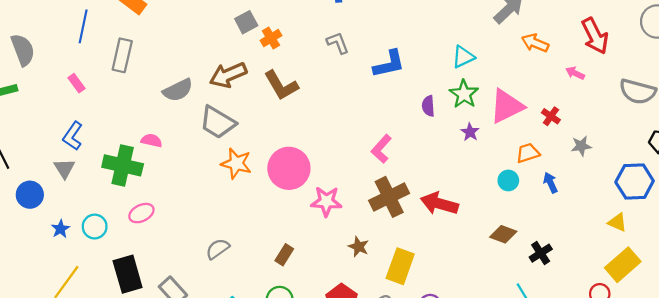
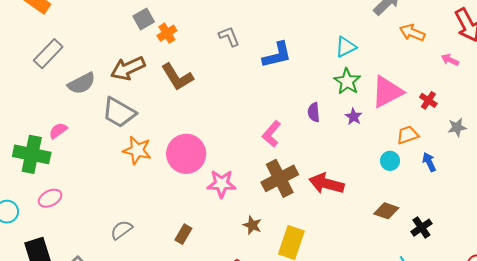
gray rectangle: (122, 55) -> (48, 54), moved, turned 32
purple semicircle: (428, 106) -> (314, 112), moved
pink semicircle: (152, 141) -> (58, 131), turned -48

